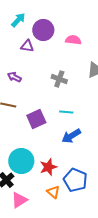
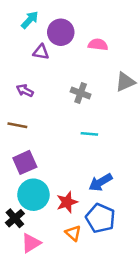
purple square: (36, 119) -> (25, 162), moved
blue arrow: (71, 136) -> (100, 182), moved

